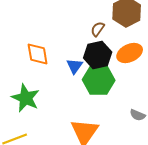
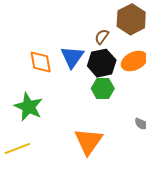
blue triangle: (75, 66) -> (72, 57), moved, size x1.4
green hexagon: (99, 80) -> (103, 88), size x0.7

